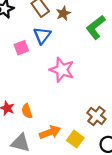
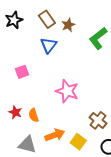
pink square: (21, 48) -> (22, 72), moved
pink star: (62, 70) -> (67, 91), moved

